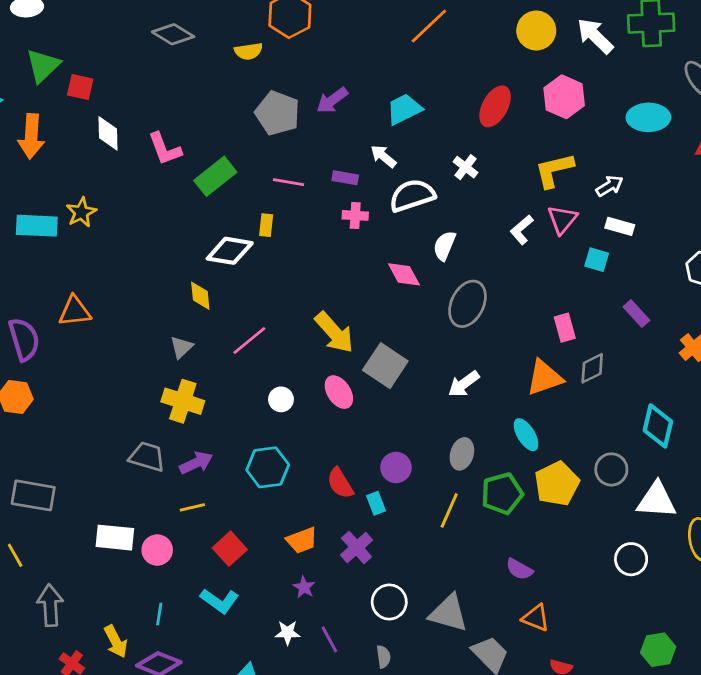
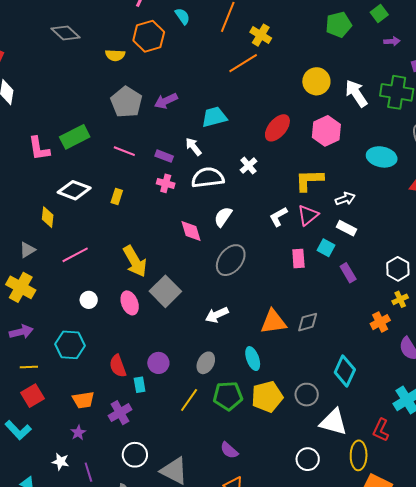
pink L-shape: (165, 149) -> (39, 149), moved
yellow rectangle: (266, 225) -> (117, 197), moved
purple rectangle: (636, 314) -> (348, 273), moved
pink rectangle: (565, 328) -> (298, 258), moved
yellow line: (192, 507) -> (29, 367), moved

